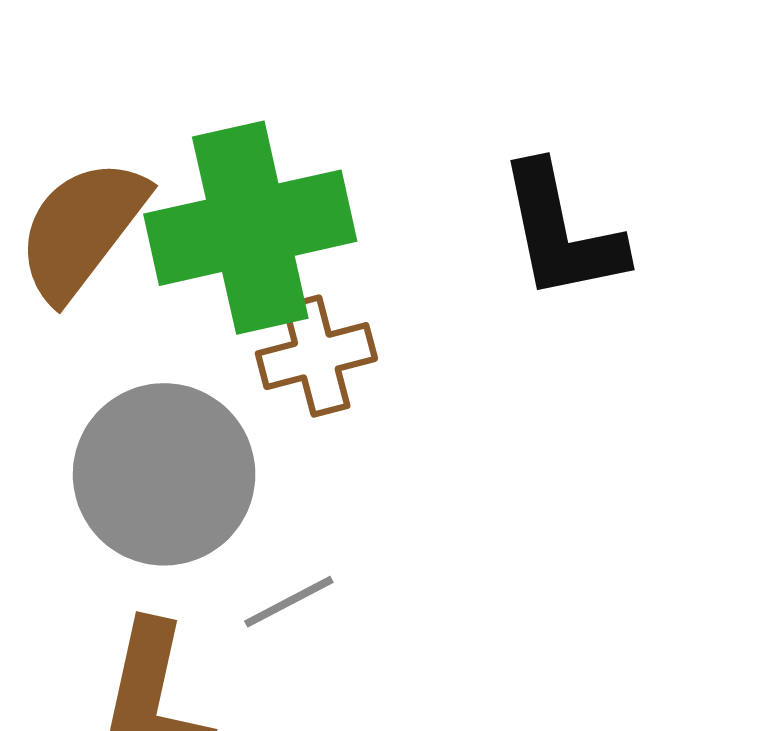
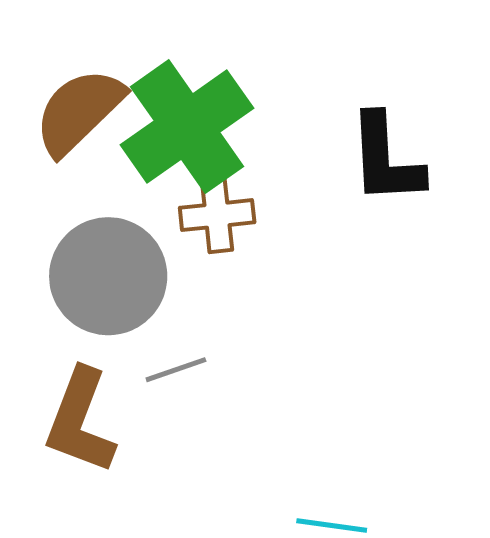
green cross: (250, 228) -> (187, 127), turned -31

